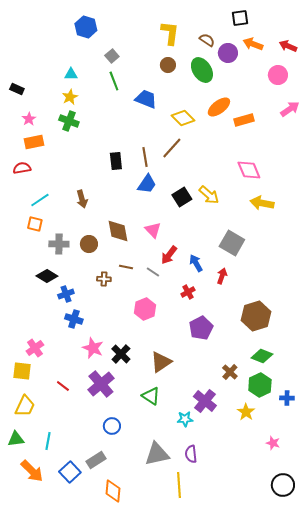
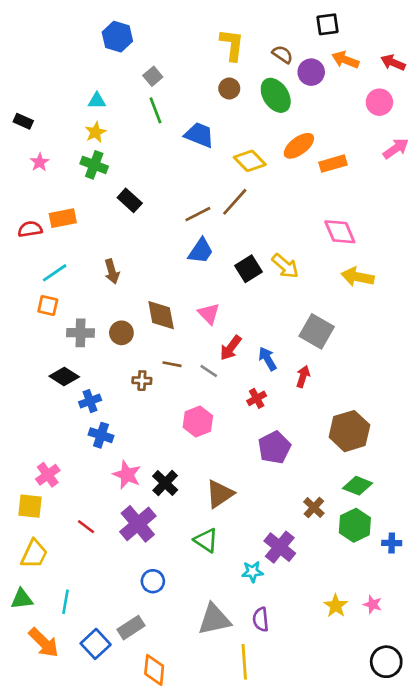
orange rectangle: (34, 142) -> (63, 218), moved
brown line: (145, 157) -> (198, 214), turned 72
black rectangle: (116, 161) -> (130, 200), moved, turned -42
yellow star: (246, 412) -> (336, 606), moved

